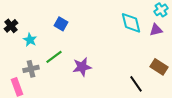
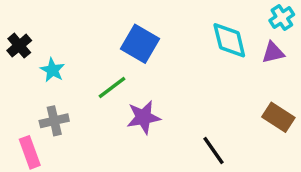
blue square: (61, 24) -> (140, 44), moved, size x1.5
green line: (54, 57) -> (112, 88), moved
black line: (136, 84) -> (214, 151), moved

